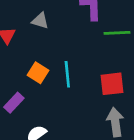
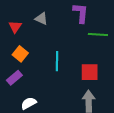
orange square: (38, 73) -> (20, 54), moved

